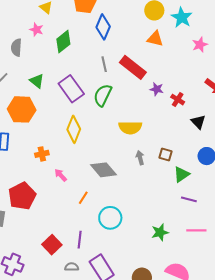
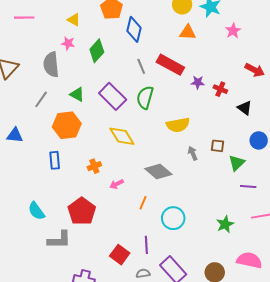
gray semicircle: (16, 47) -> (51, 64), size x1.4
yellow diamond: (74, 129) -> (122, 136), turned -44
pink arrow: (61, 175) -> (117, 184), turned -64

